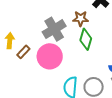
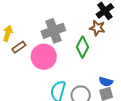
brown star: (81, 19) -> (97, 28), moved

